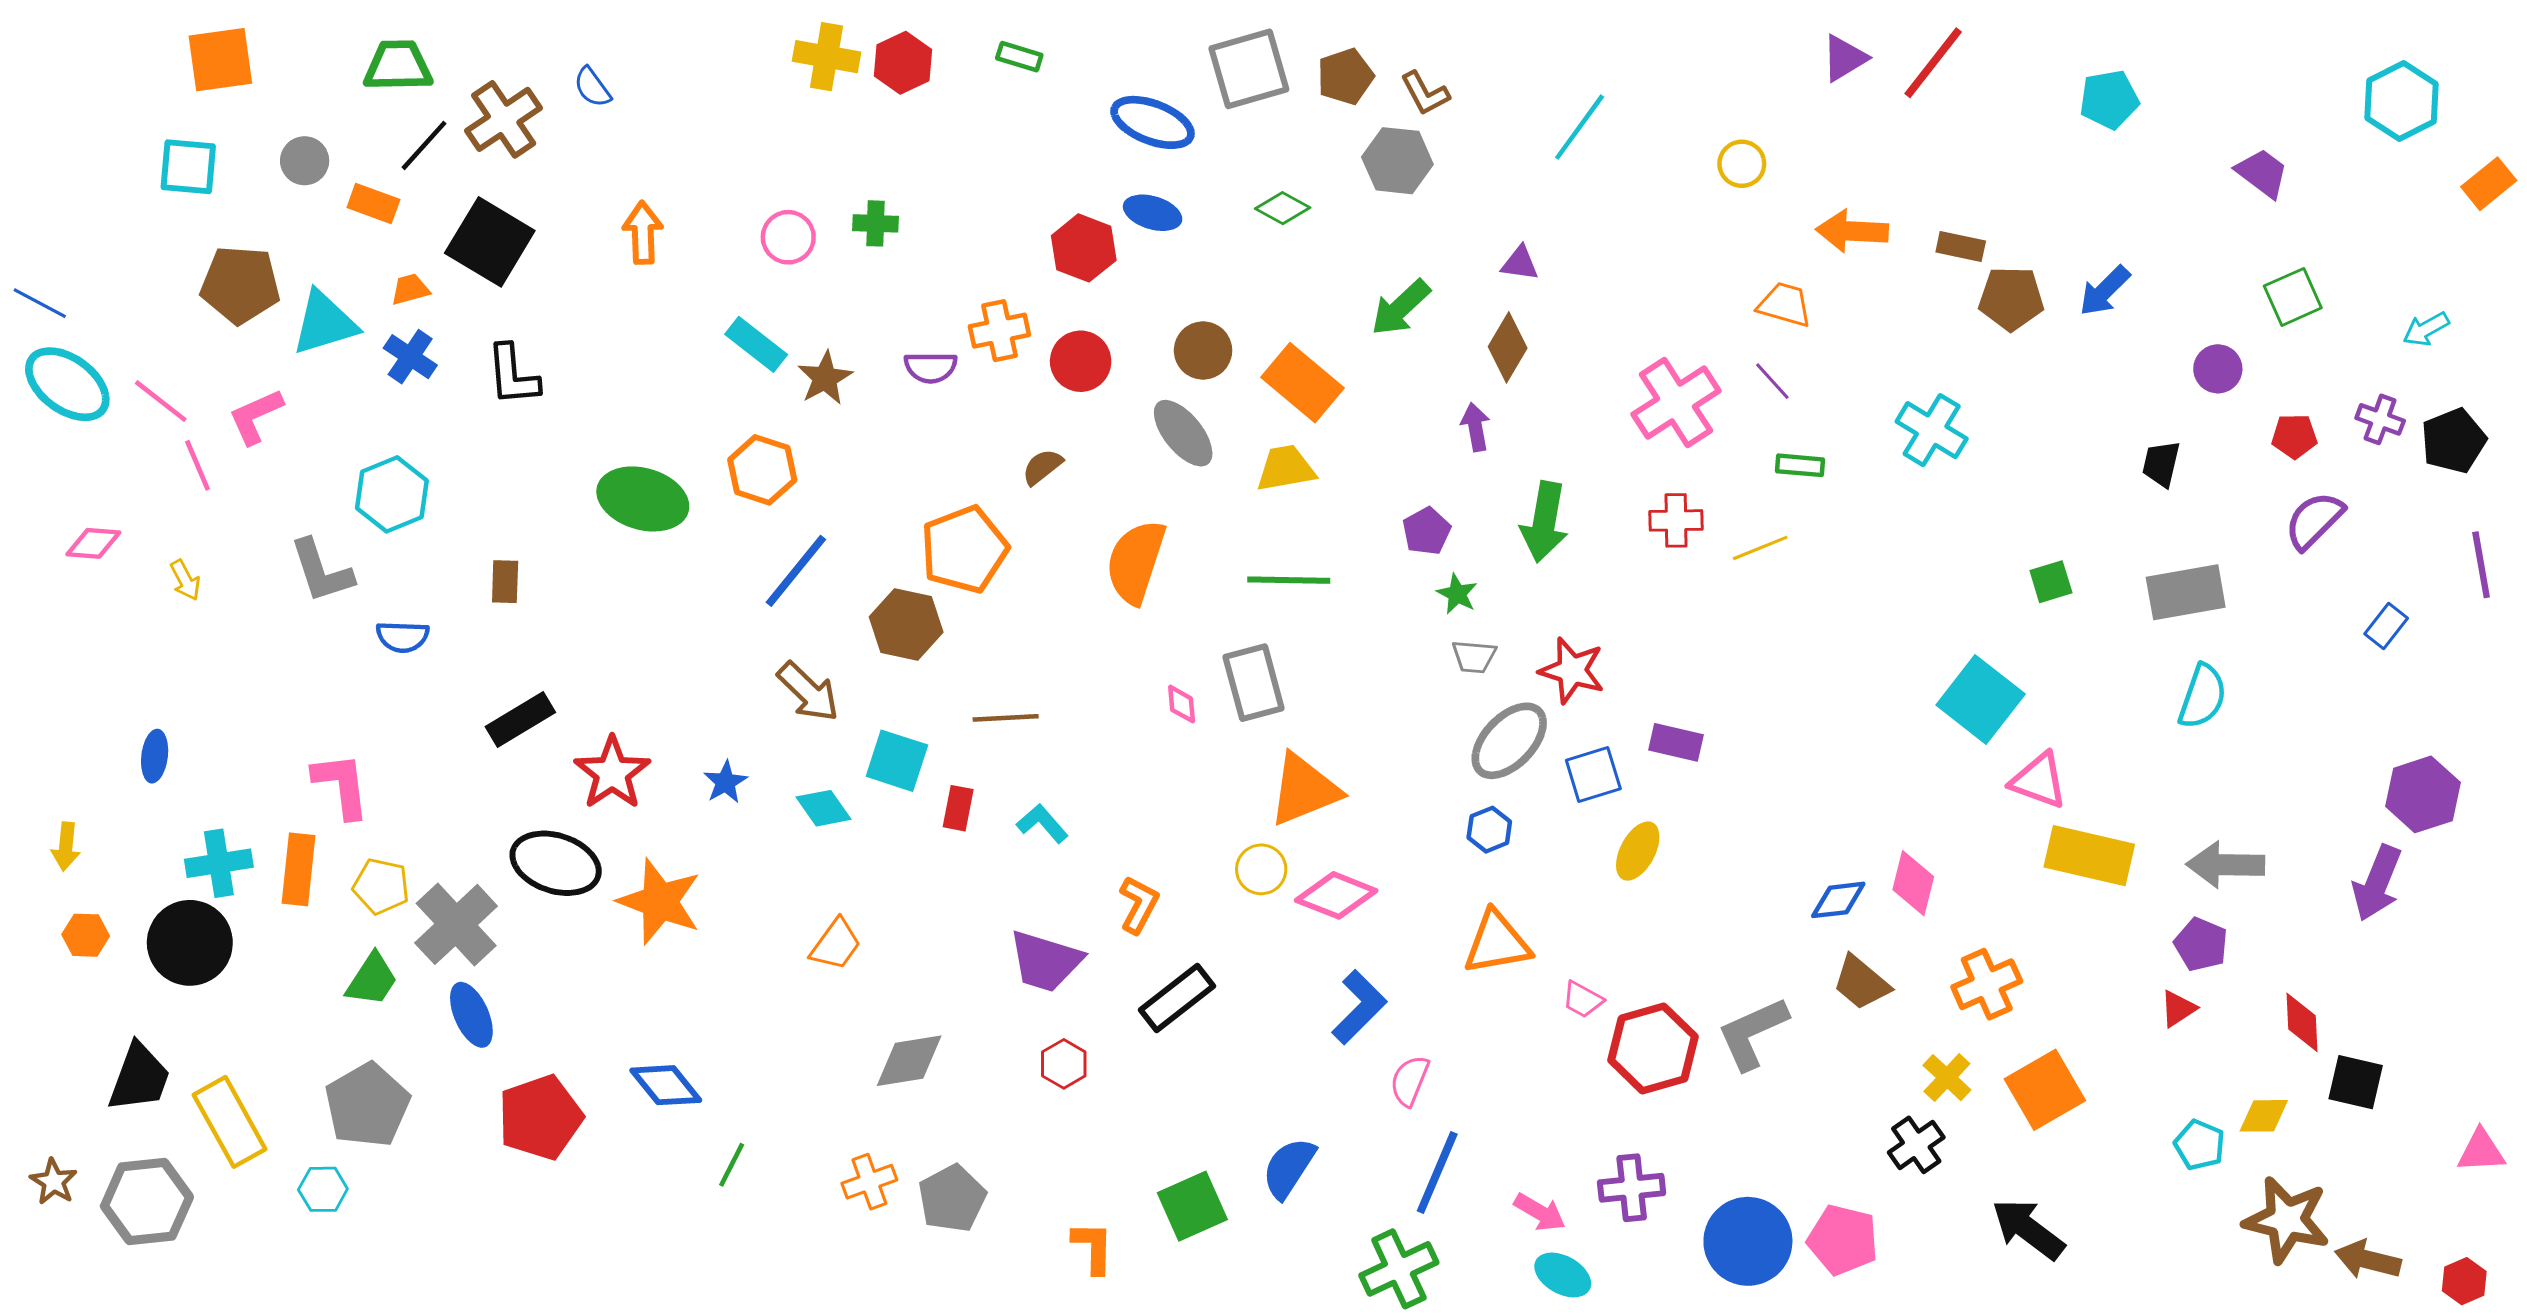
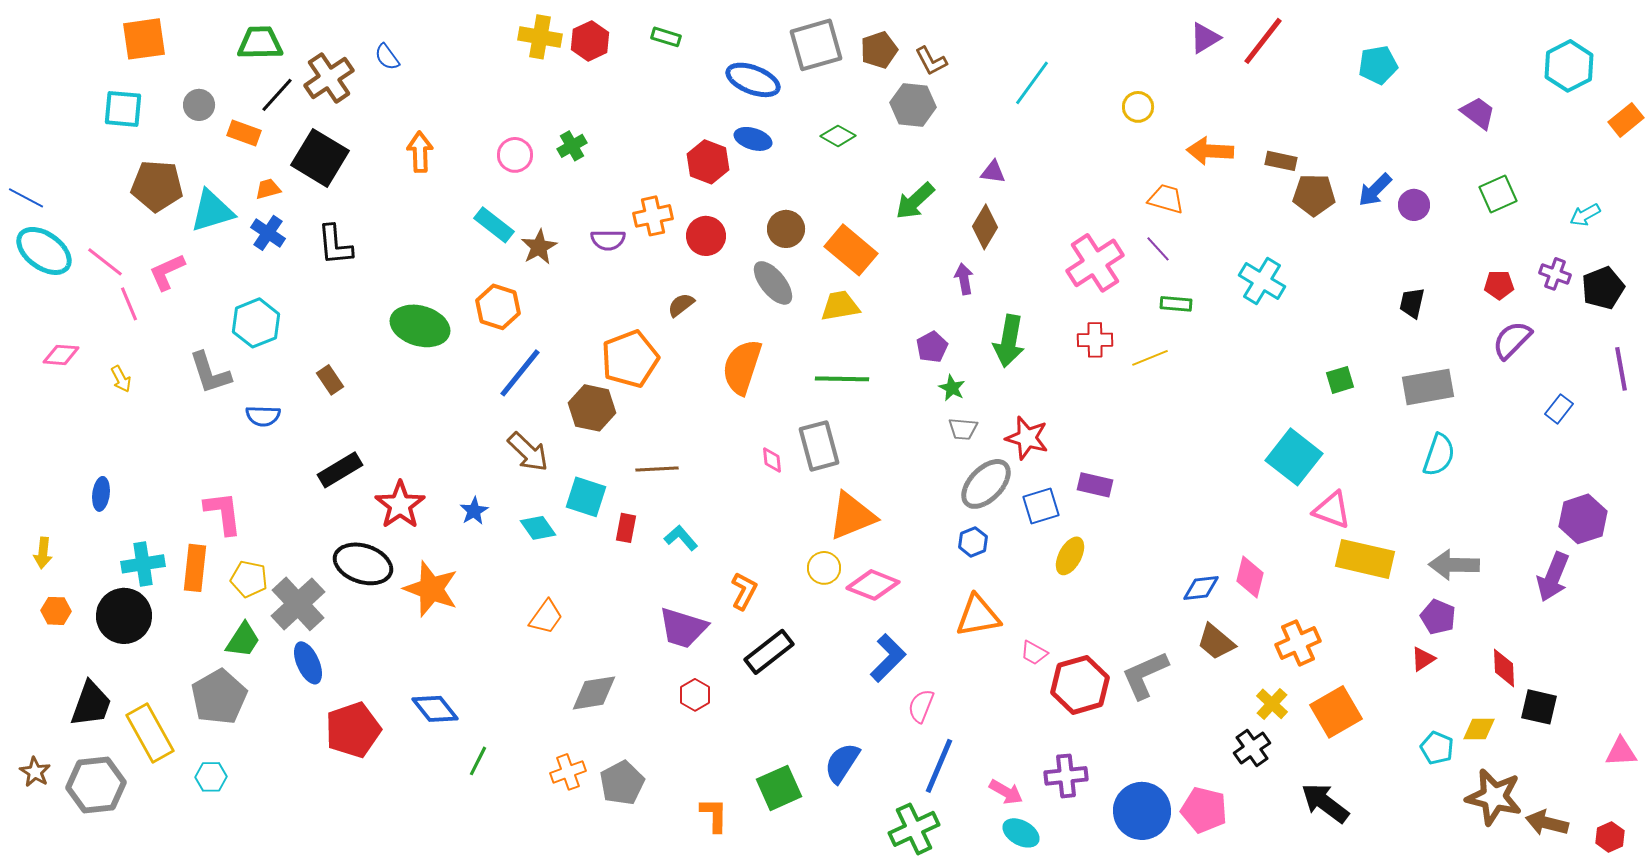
green cross: (875, 223) -> (572, 146), turned -32
purple circle: (2218, 369) -> (1414, 205), moved
brown rectangle: (505, 582) -> (330, 380), turned -36
gray pentagon: (367, 1105) -> (219, 697), moved

